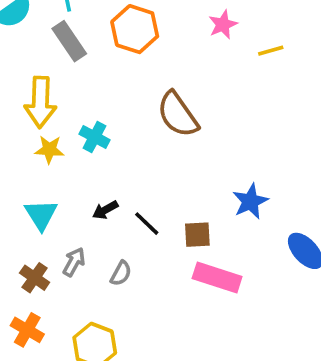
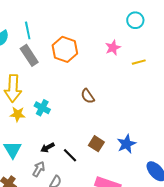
brown semicircle: (178, 114) -> (88, 96), size x0.6
brown square: (197, 235) -> (96, 144), moved, turned 35
gray arrow: (74, 262) -> (39, 169), moved

